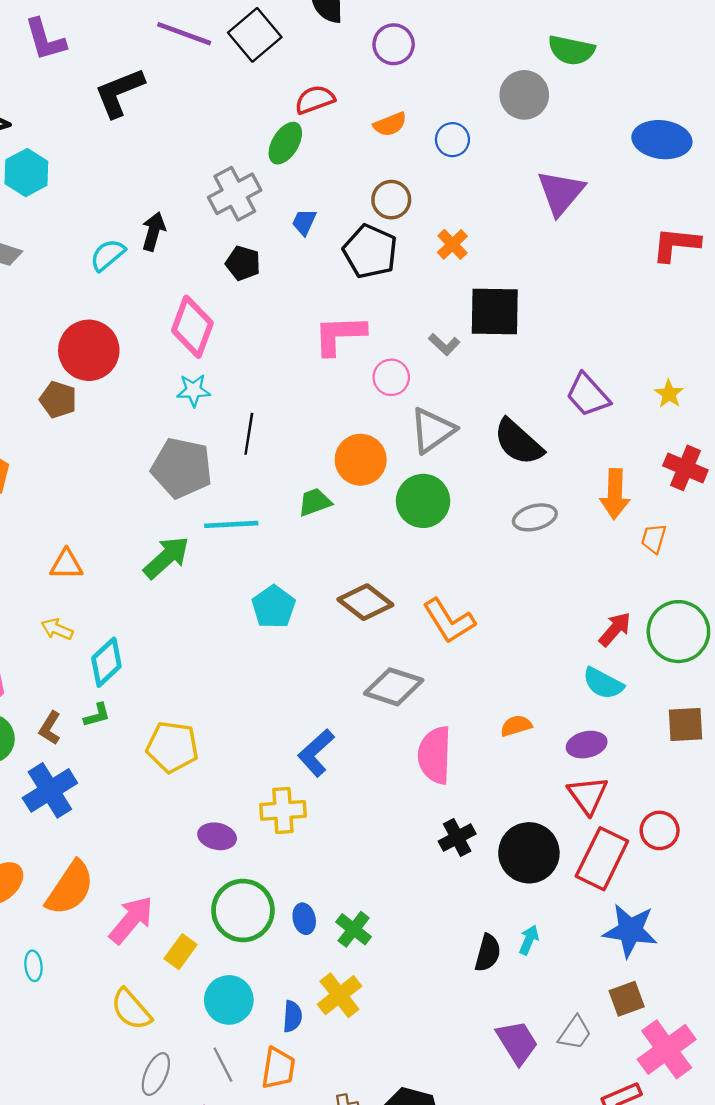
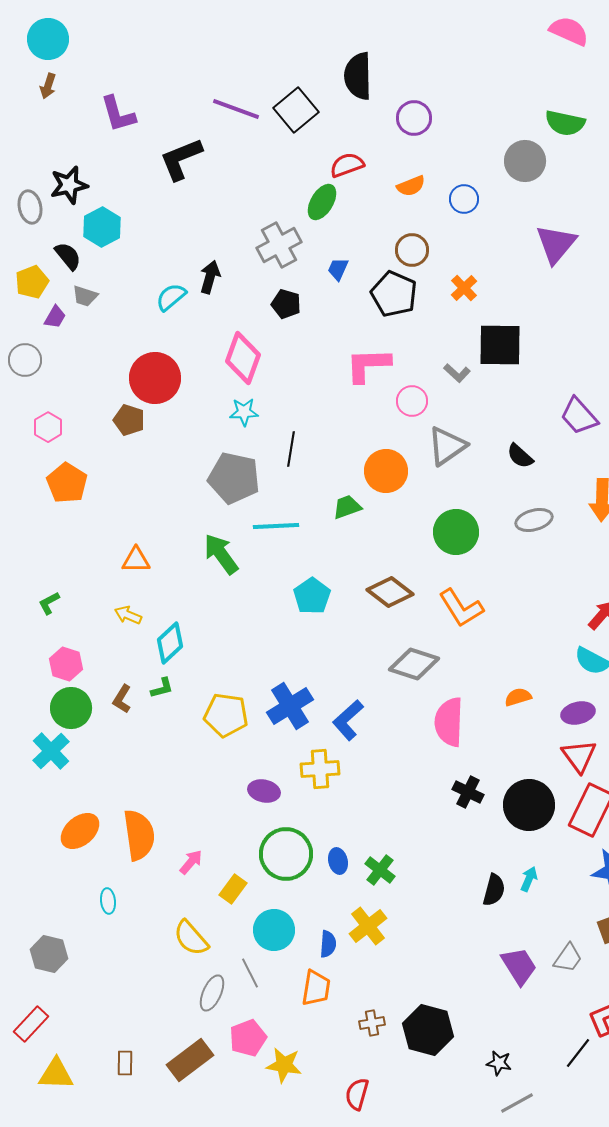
black semicircle: (518, 442) -> (520, 456), size x0.6
green circle: (423, 501) -> (456, 532), moved
green arrow: (166, 557) -> (221, 554), turned -84
blue cross: (50, 790) -> (290, 706), moved
black cross: (457, 838) -> (468, 792), turned -36
orange semicircle: (70, 888) -> (139, 835), turned -42
pink arrow: (131, 920) -> (191, 862), size x0.6
gray line: (223, 1065) -> (250, 973), moved

